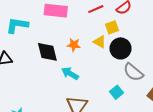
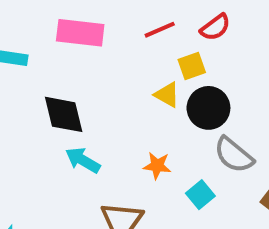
orange star: (74, 45) -> (157, 166), moved
cyan arrow: (70, 73) -> (83, 160), moved

